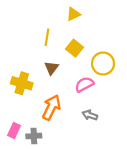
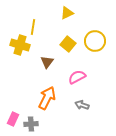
yellow line: (47, 37) -> (33, 27), moved
yellow circle: (103, 64) -> (95, 41), moved
yellow cross: (22, 83) -> (20, 45), moved

